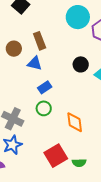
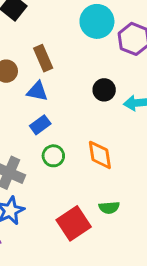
blue rectangle: (45, 87) -> (40, 125), moved
orange diamond: (75, 122) -> (100, 155), moved
green semicircle: (79, 163) -> (109, 208), moved

